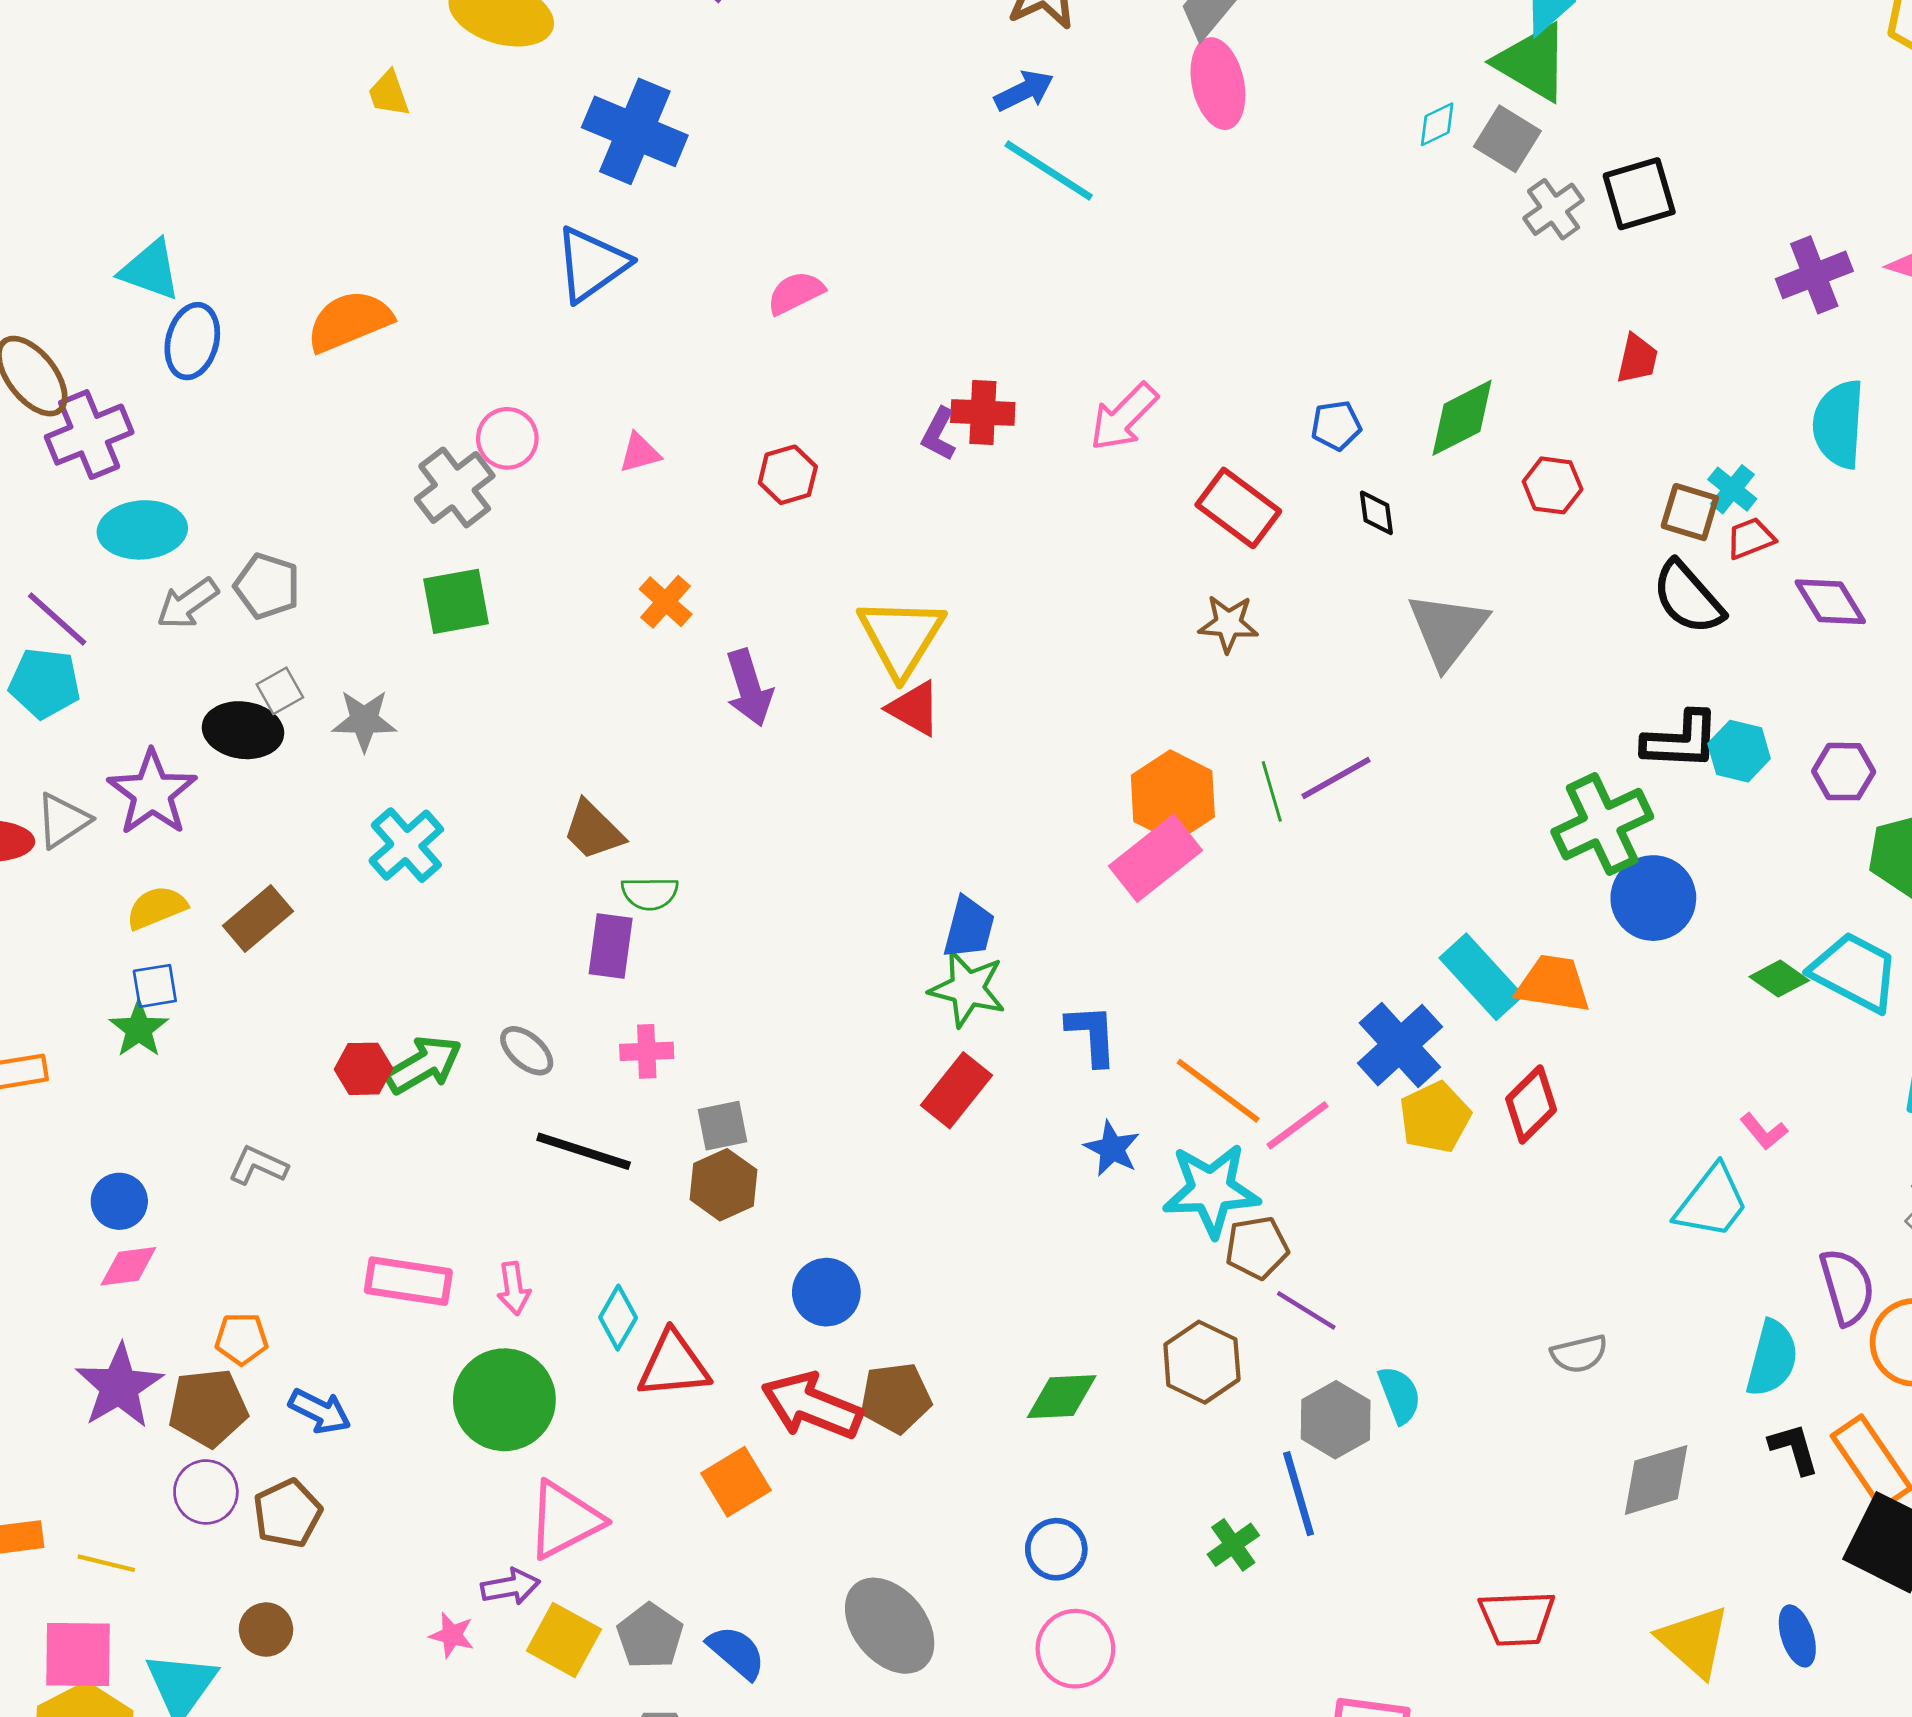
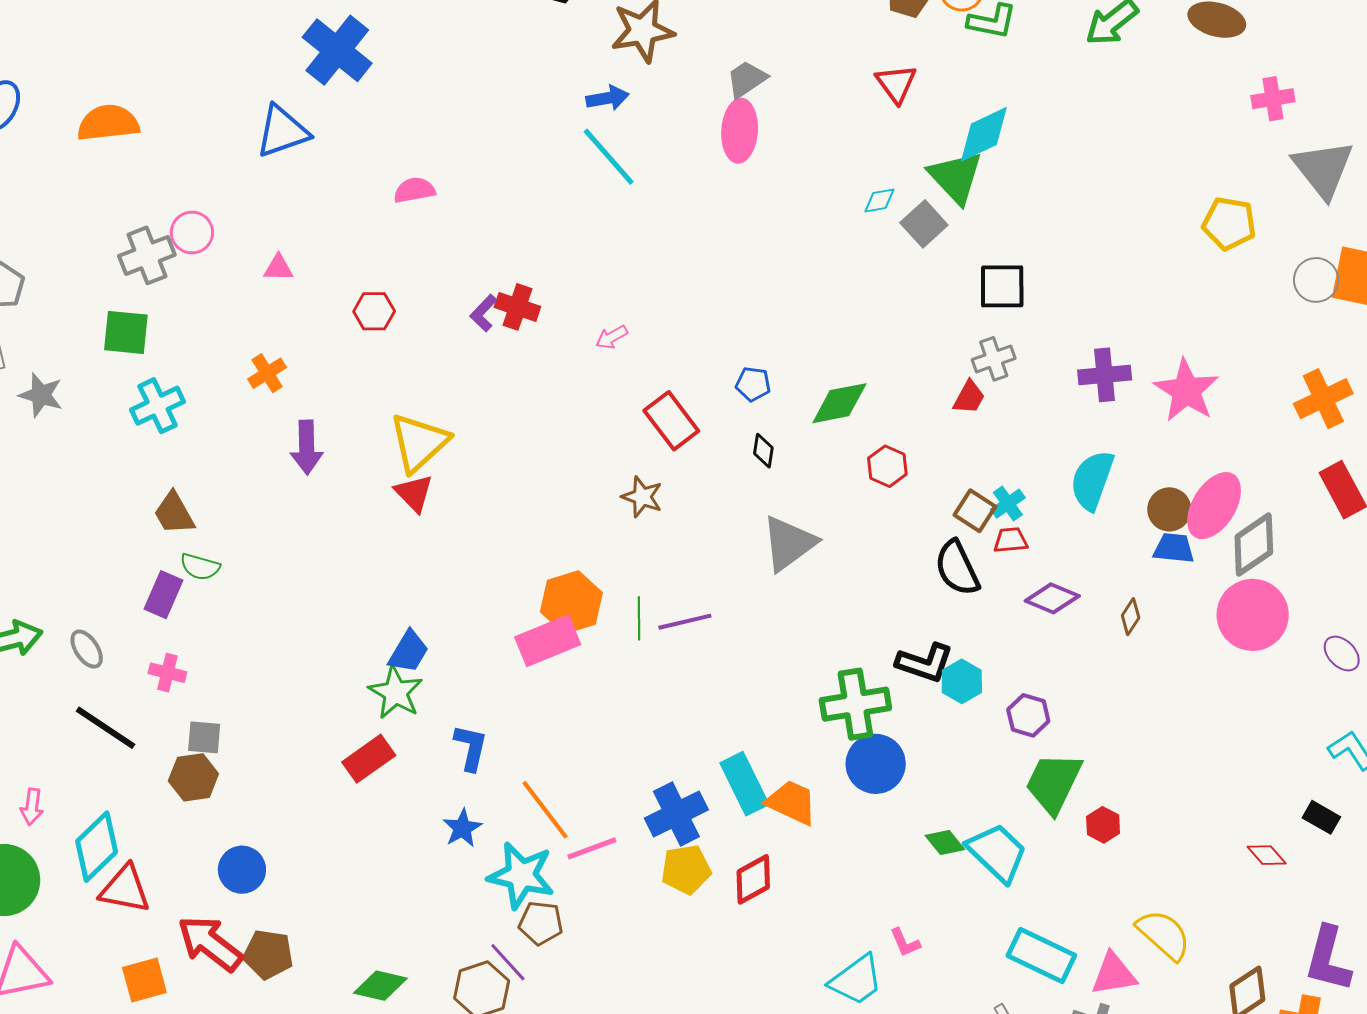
gray cross: (1554, 209) -> (994, 359), moved
pink arrow: (1124, 417) -> (612, 337), size x0.6
purple diamond: (1830, 602) -> (1052, 598), turned -52
cyan cross: (406, 845) -> (158, 406), moved
purple line: (1306, 1310) -> (508, 962), moved
cyan diamond: (618, 1318) -> (97, 847), size x1.6

